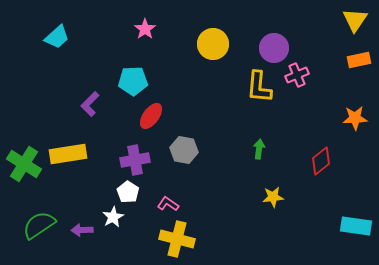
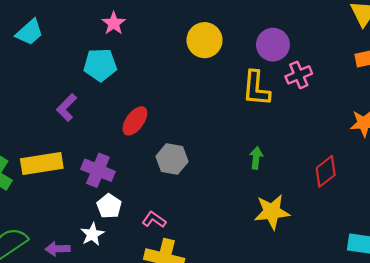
pink star: (145, 29) -> (114, 23), moved
cyan pentagon: (133, 81) -> (100, 65), moved
purple cross: (135, 160) -> (98, 170), moved, turned 32
yellow star: (273, 197) -> (272, 212), size x1.5

